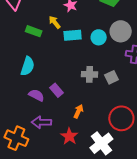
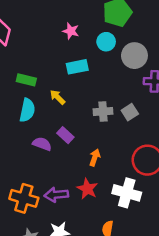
yellow arrow: (55, 22) -> (58, 97), moved
green rectangle: (34, 31) -> (26, 80), moved
cyan circle: (99, 37) -> (106, 42), moved
purple arrow: (41, 122) -> (56, 195), moved
white cross: (101, 143) -> (127, 193), turned -30

